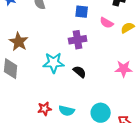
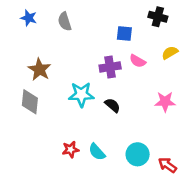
blue square: (82, 12) -> (124, 33), moved
pink semicircle: (107, 23) -> (138, 61), moved
cyan semicircle: (67, 111) -> (97, 152), turned 35

